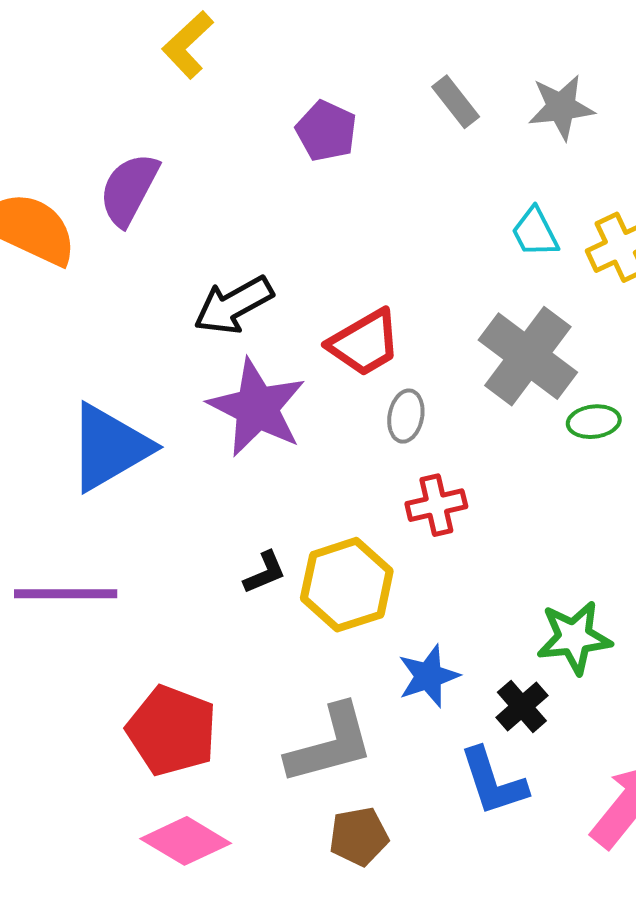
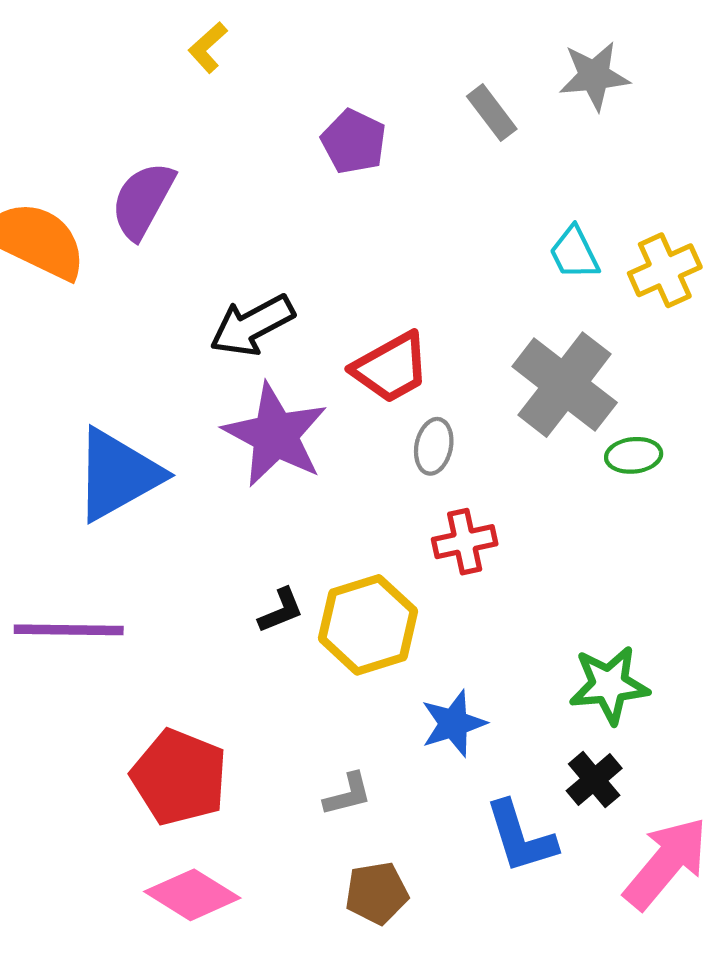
yellow L-shape: (188, 45) -> (208, 47), size x0.7
gray star: (561, 107) -> (594, 76), moved
black cross: (522, 706) -> (594, 780), moved
gray L-shape: (330, 744) -> (348, 794), size x0.5

